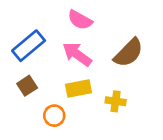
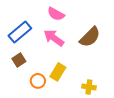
yellow rectangle: (79, 88) -> (58, 72), moved, turned -48
yellow cross: (116, 101) -> (89, 87), moved

